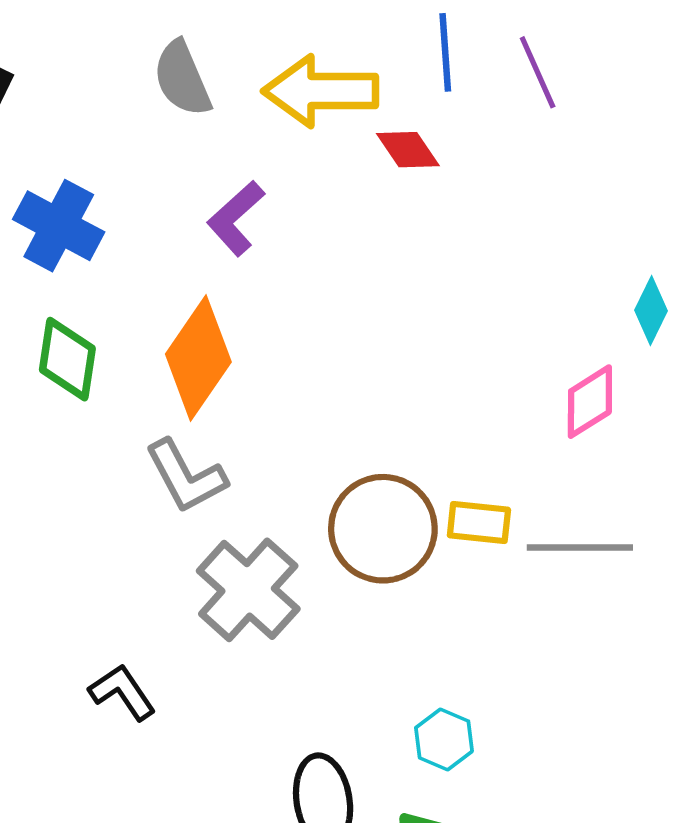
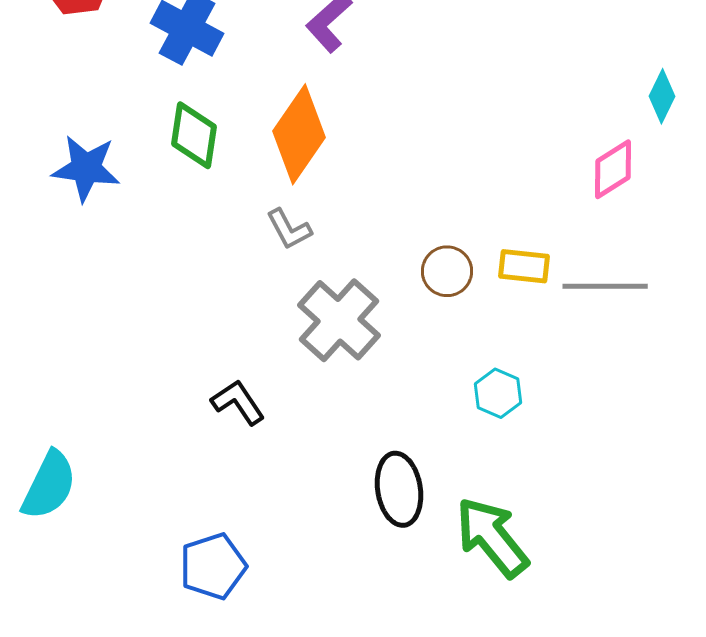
gray L-shape: (186, 476) -> (289, 229), size x0.7
brown circle: (383, 529) -> (447, 271), size x0.6
cyan hexagon: (444, 739) -> (498, 393), moved

